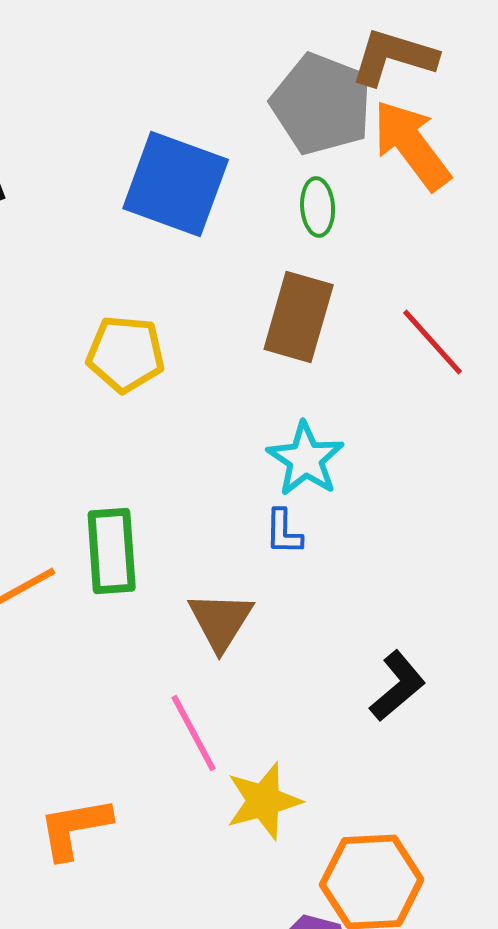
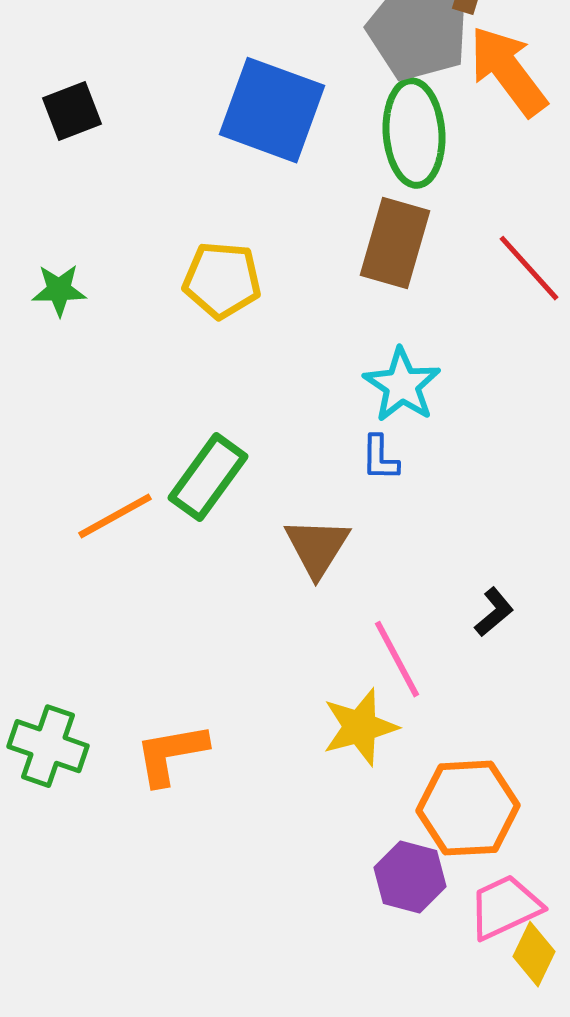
green ellipse: (318, 207) -> (414, 133), size x1.8
green rectangle: (112, 551) -> (208, 477), turned 40
black L-shape: (398, 686) -> (494, 612), size x0.7
pink line: (194, 733) -> (397, 659), moved

